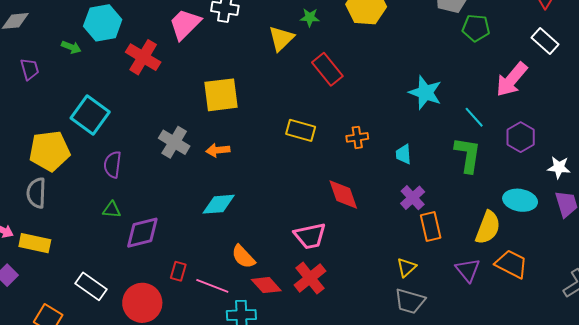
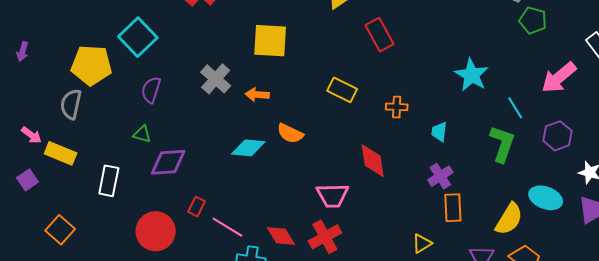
orange semicircle: (243, 257) -> (290, 133), moved, turned -32
white rectangle: (91, 286) -> (109, 181), moved, turned 56

